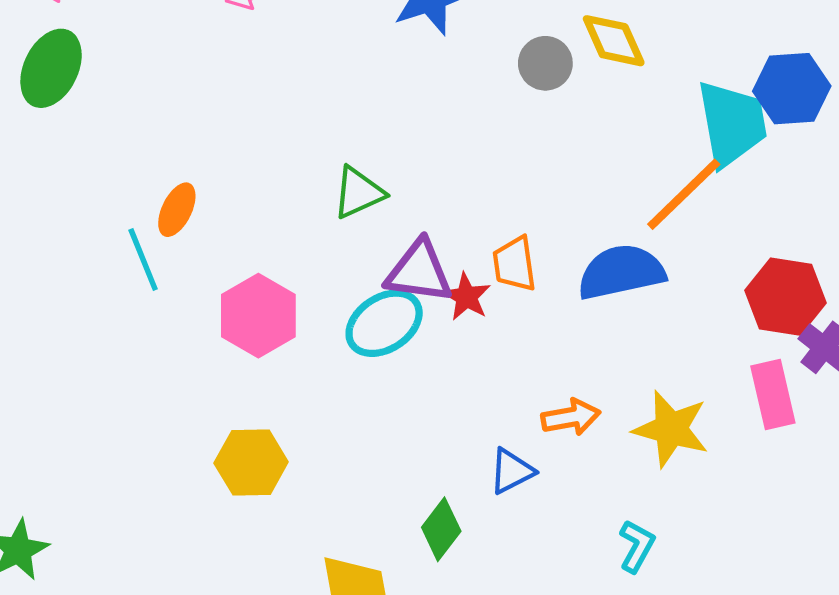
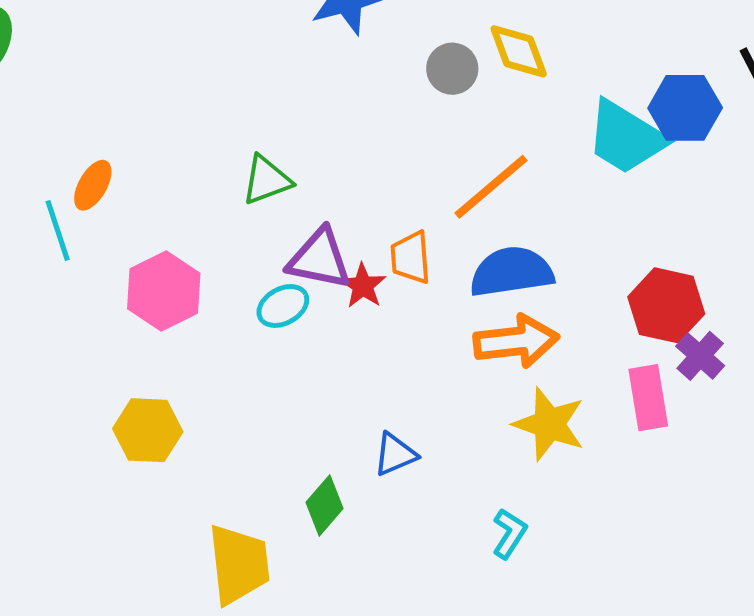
cyan trapezoid: (732, 124) -> (626, 137), turned 128
orange line: (684, 194) -> (491, 187), moved
cyan ellipse: (384, 323) -> (283, 306), size x0.7
orange arrow: (571, 417) -> (516, 341), moved, size x1.5

